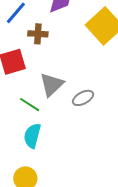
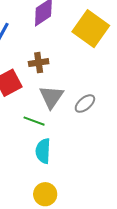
brown cross: (38, 34) -> (39, 63), moved

